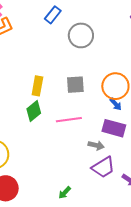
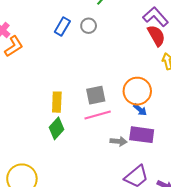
gray circle: (81, 35) -> (89, 26), moved, size x0.6
pink line: (69, 120) -> (98, 115), moved
gray arrow: (96, 145) -> (118, 141), moved

